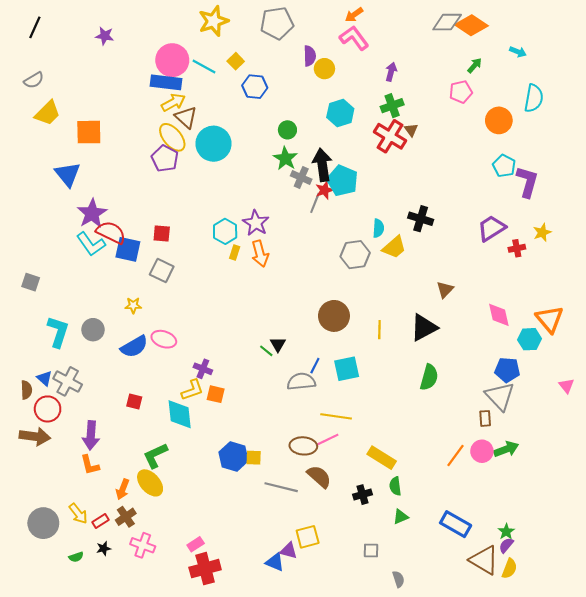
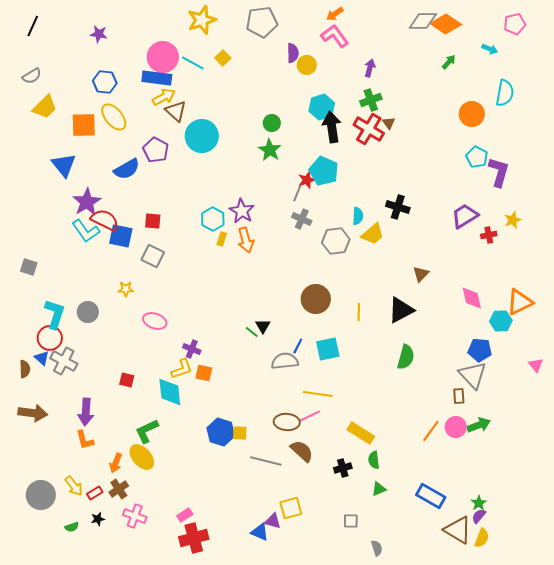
blue hexagon: (255, 87) -> (105, 82), moved
pink pentagon: (461, 92) -> (515, 24), moved
yellow ellipse: (172, 137) -> (114, 117), moved
black arrow: (322, 165) -> (332, 127), moved
gray cross: (301, 177) -> (302, 219), moved
orange triangle: (550, 319) -> (520, 302), turned 44
blue semicircle: (134, 347) -> (127, 169), moved
red circle: (48, 409) -> (50, 338), moved

